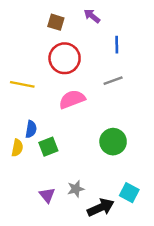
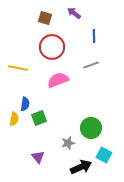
green circle: (113, 142) -> (91, 128), moved
gray star: (76, 189) -> (68, 143), moved

